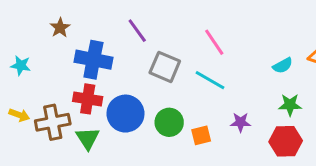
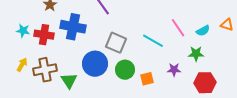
pink line: (214, 42) -> (178, 28), moved
gray square: (165, 67) -> (116, 43), moved
red cross: (88, 99) -> (44, 35), moved
green star: (290, 105) -> (196, 54), moved
yellow arrow: (19, 115) -> (22, 65), turned -80

